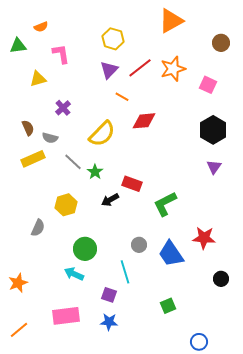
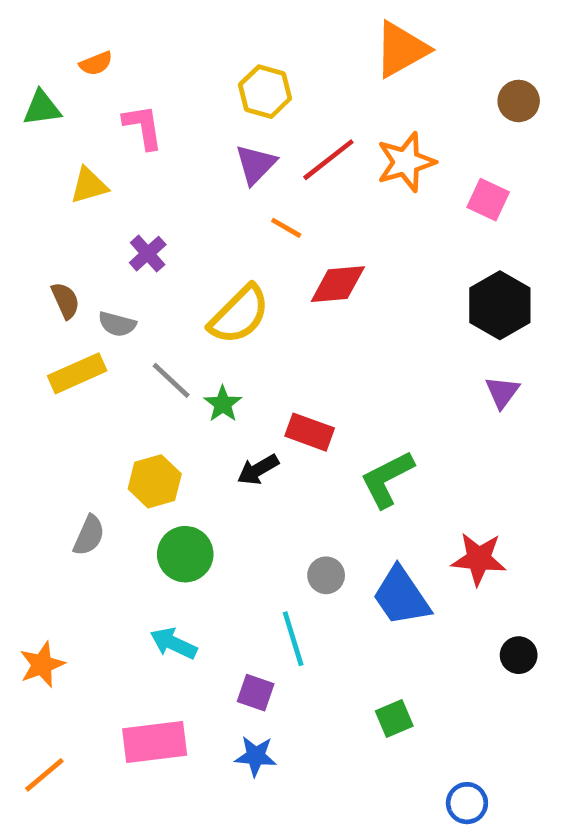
green circle: (85, 249) -> (185, 554), moved

